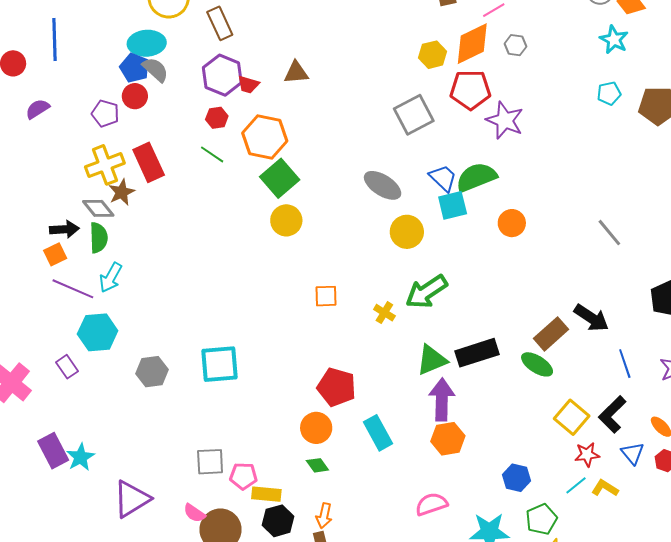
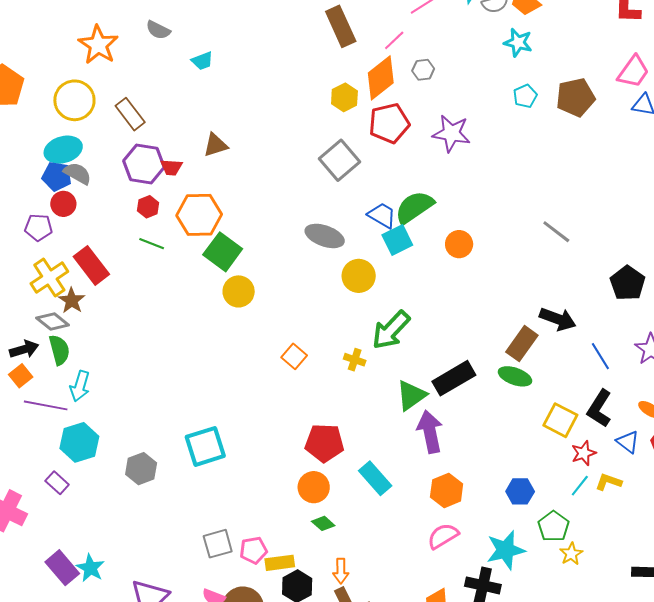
purple star: (505, 120) -> (451, 133), moved
orange square: (326, 296) -> (294, 356), turned -35
orange hexagon: (448, 439) -> (447, 490), moved

